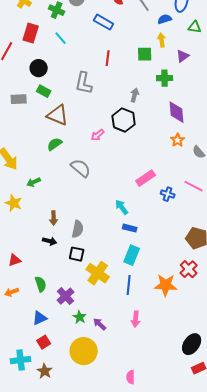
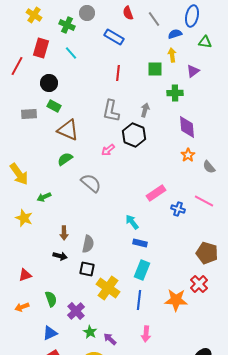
gray L-shape: (84, 83) -> (111, 111), moved

